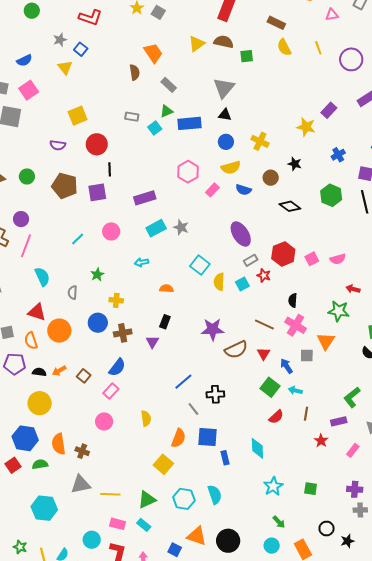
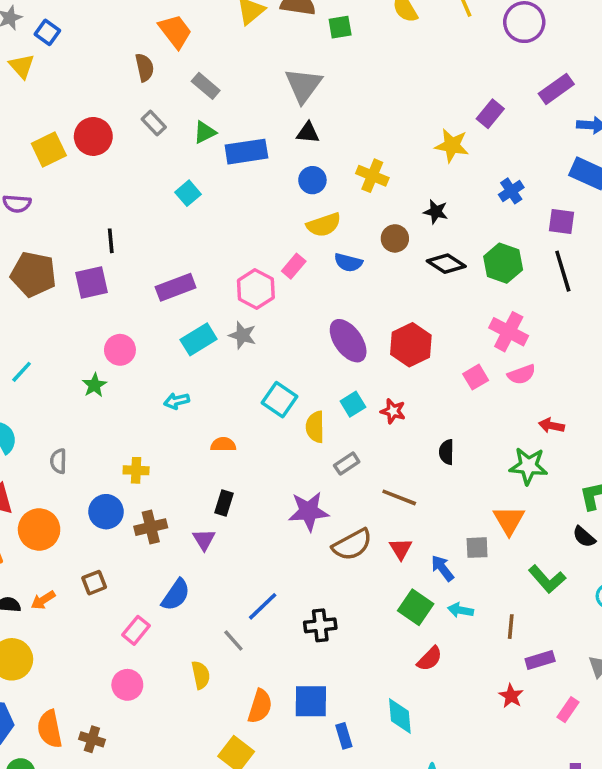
gray rectangle: (132, 117) -> (154, 123), moved, turned 40
cyan square: (155, 128) -> (188, 193), moved
red circle: (97, 144) -> (93, 136), moved
pink hexagon: (188, 172) -> (256, 289), moved
black diamond: (290, 206) -> (446, 264), moved
cyan line: (78, 239) -> (22, 372), moved
red hexagon: (283, 254) -> (411, 345), moved
gray rectangle: (251, 260) -> (347, 464), moved
green star: (97, 275) -> (94, 385), moved
cyan square: (242, 284) -> (353, 404), moved
pink cross: (296, 325) -> (509, 332), moved
blue semicircle: (117, 367) -> (176, 595), moved
brown square: (84, 376) -> (94, 583), moved, turned 32
green L-shape: (352, 397) -> (547, 579), moved, turned -90
gray line: (193, 409) -> (233, 640), moved
brown line: (306, 414) -> (511, 627), moved

